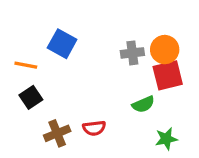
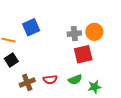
blue square: (62, 44) -> (31, 27), turned 36
red square: (168, 75) -> (83, 54), moved
green semicircle: (143, 104) -> (75, 80), moved

